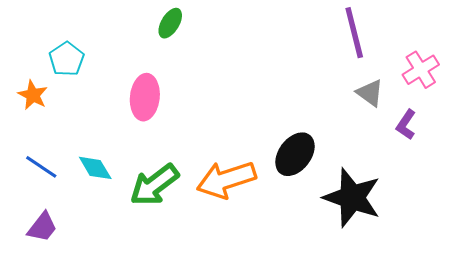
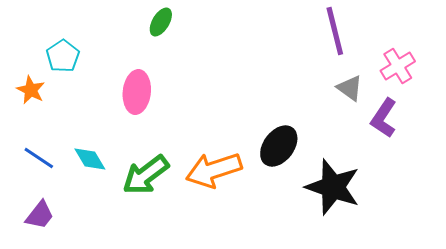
purple L-shape: (406, 125) -> (384, 118), size x1.4

